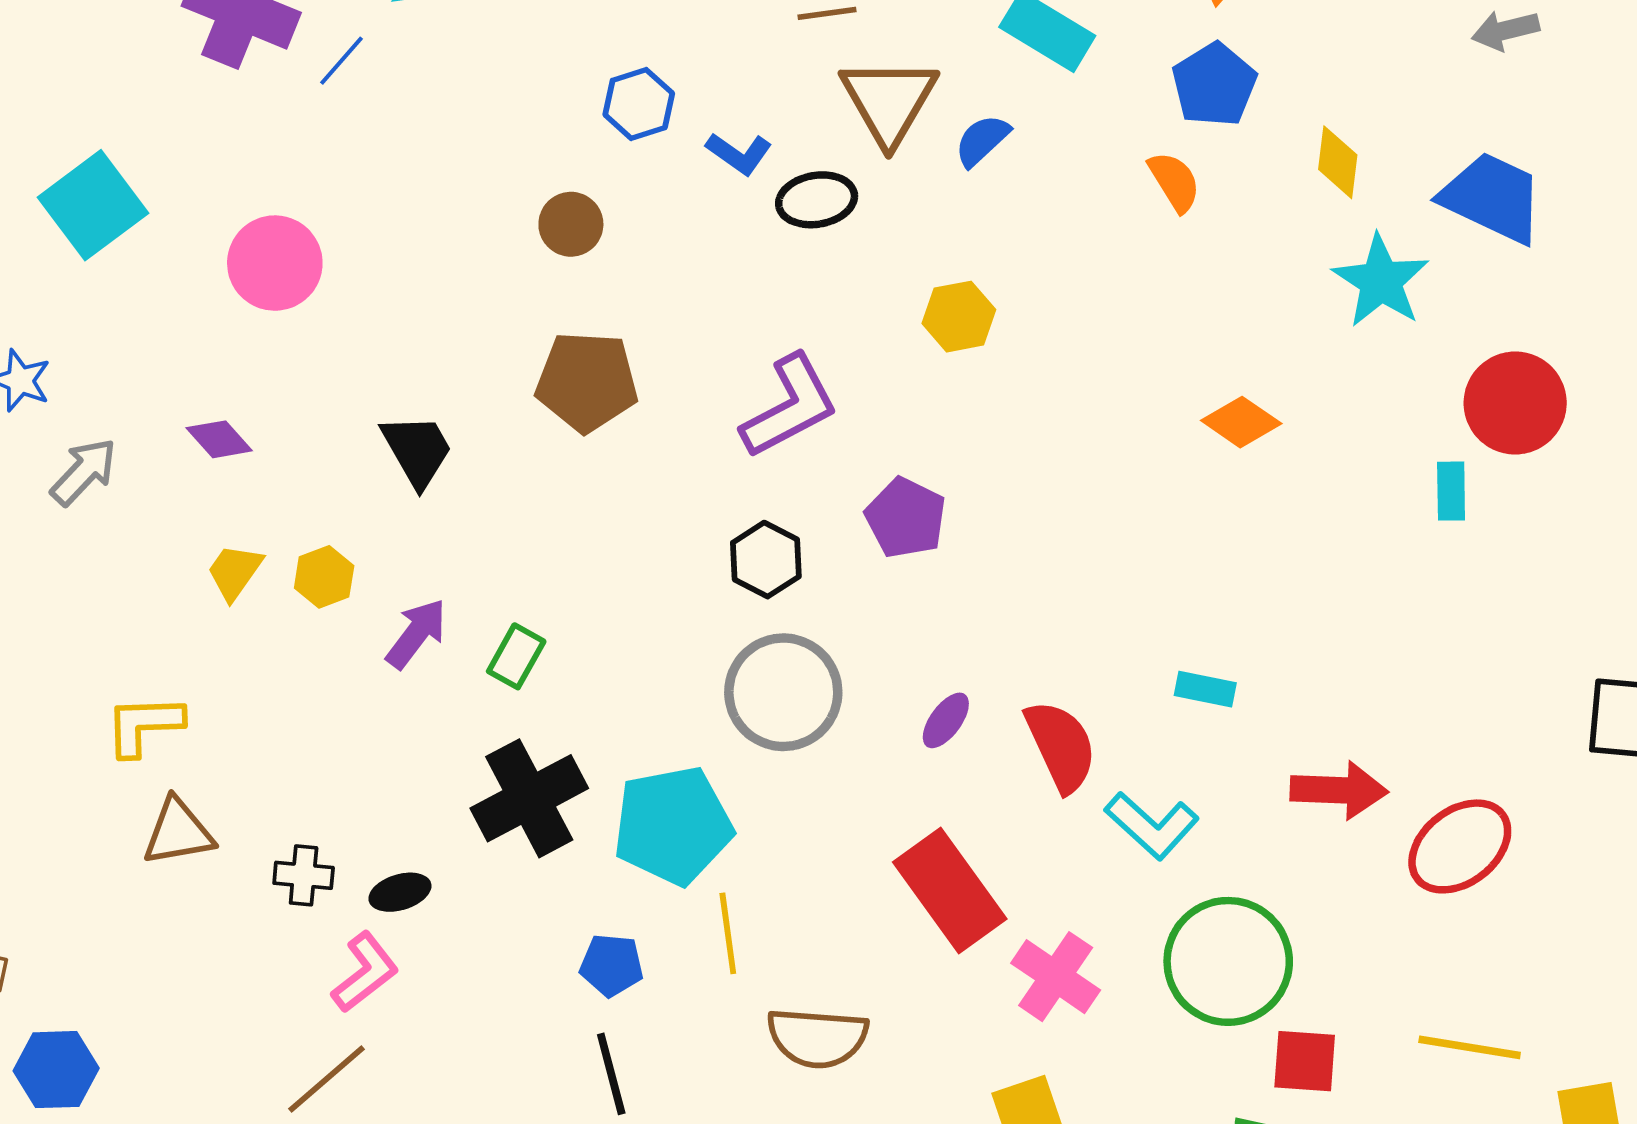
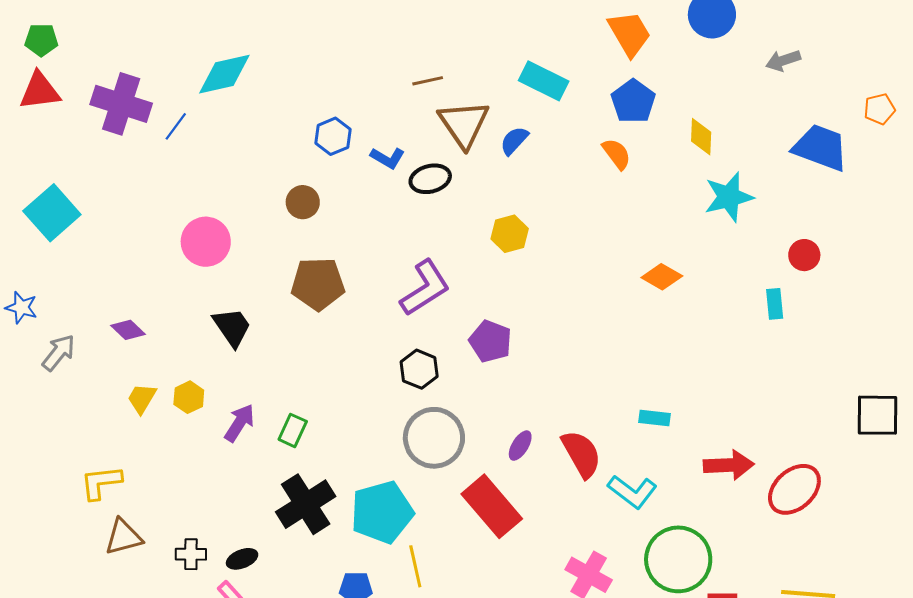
blue trapezoid: (1492, 198) -> (820, 148), moved
pink circle: (275, 263) -> (206, 242), moved
cyan star: (1381, 281) -> (729, 197), turned 30
red circle: (1515, 403) -> (804, 255), size x0.6
red rectangle: (950, 890) -> (492, 506), moved

